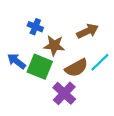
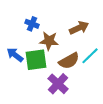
green square: (40, 67) -> (36, 60), turned -30

